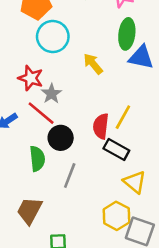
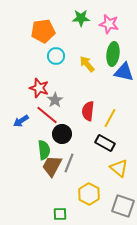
cyan circle: (53, 37) -> (56, 56), size x0.7
yellow arrow: (93, 64) -> (87, 64), moved
red semicircle: (101, 126) -> (88, 111), moved
brown trapezoid: (29, 211) -> (52, 166), moved
yellow hexagon: (116, 216) -> (89, 194), moved

